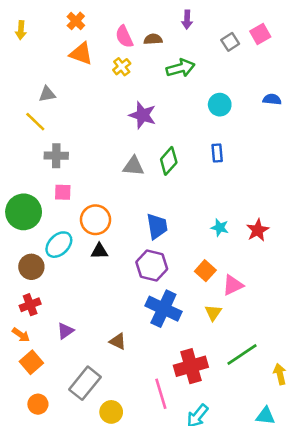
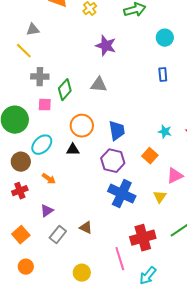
green diamond: (169, 161) -> (65, 90), moved
orange circle: (95, 220) -> (82, 126), moved
orange square: (205, 271) -> (150, 156), moved
orange arrow: (21, 335) -> (49, 179), moved
brown triangle: (118, 341) -> (86, 228), moved
gray rectangle: (85, 383) -> (58, 235), moved, size x0.7

